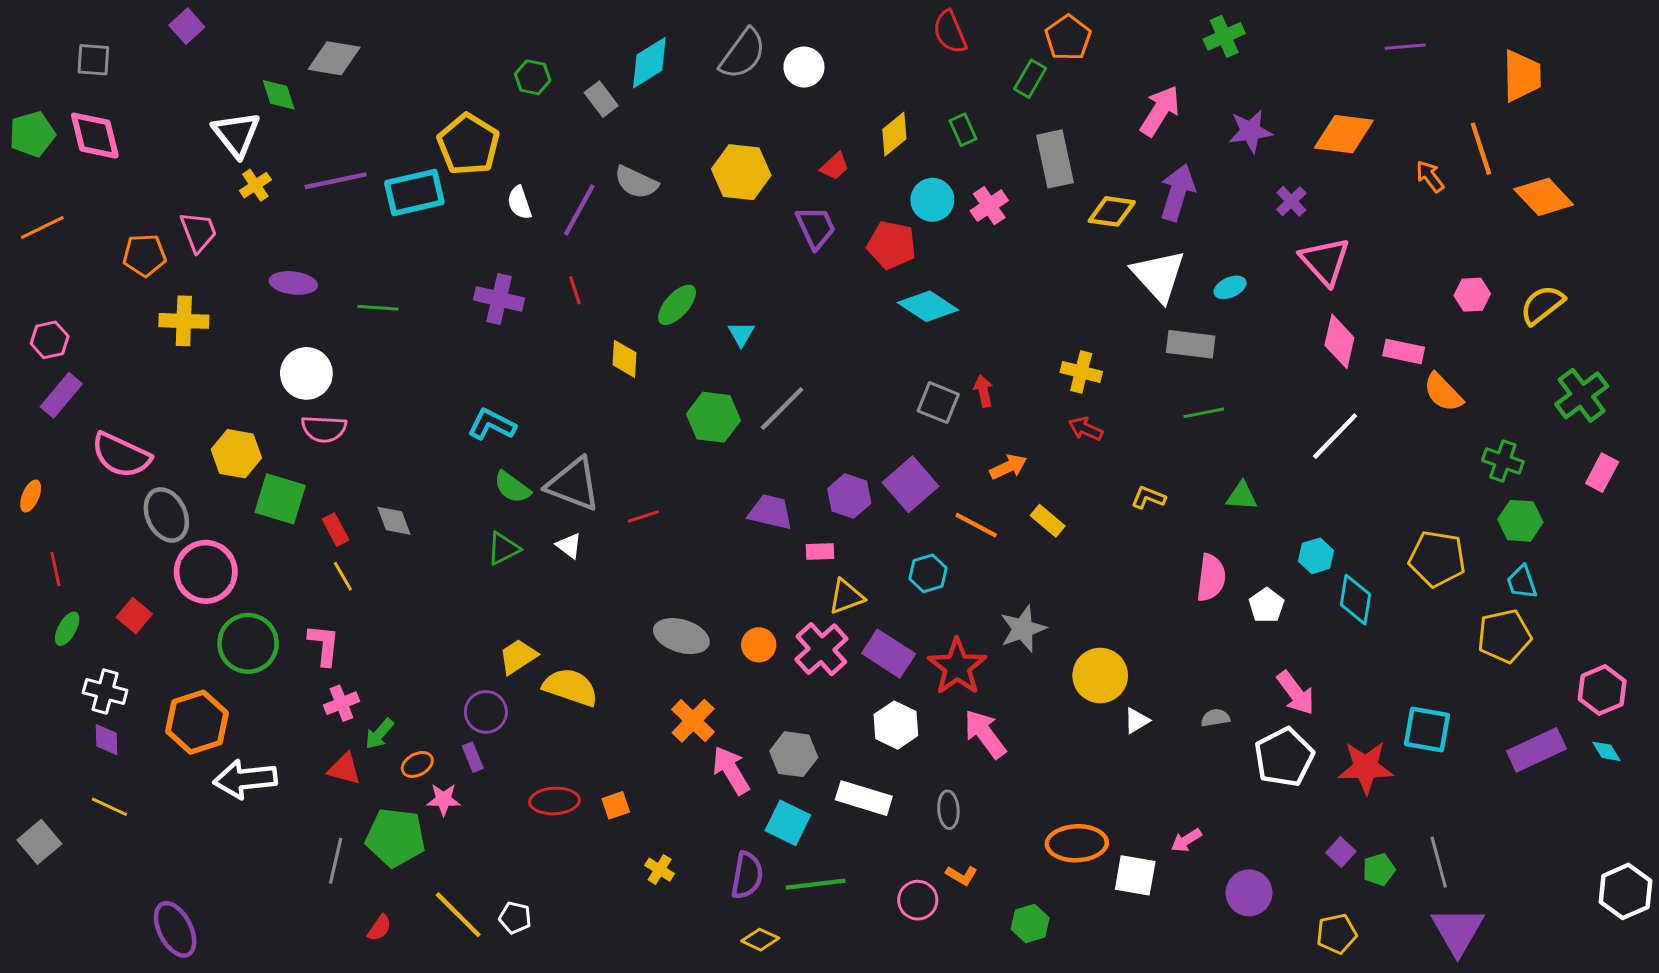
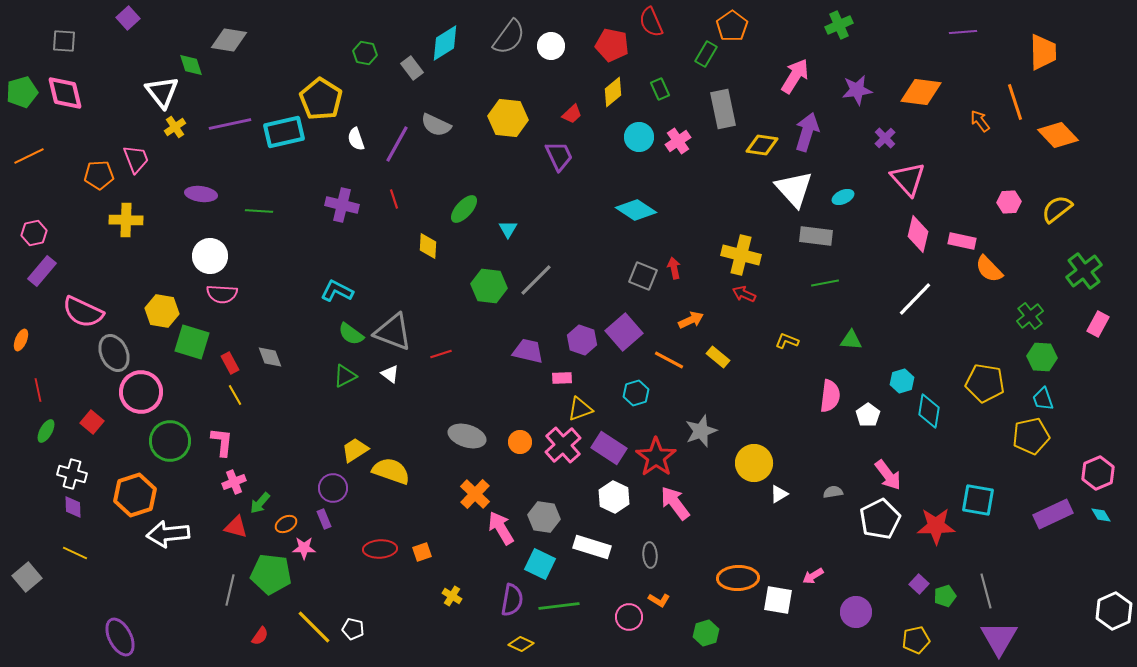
red pentagon: (892, 245) -> (612, 45), moved
yellow cross: (1081, 372) -> (741, 255), size x1.4
green cross: (1503, 461) -> (1030, 316), turned 32

